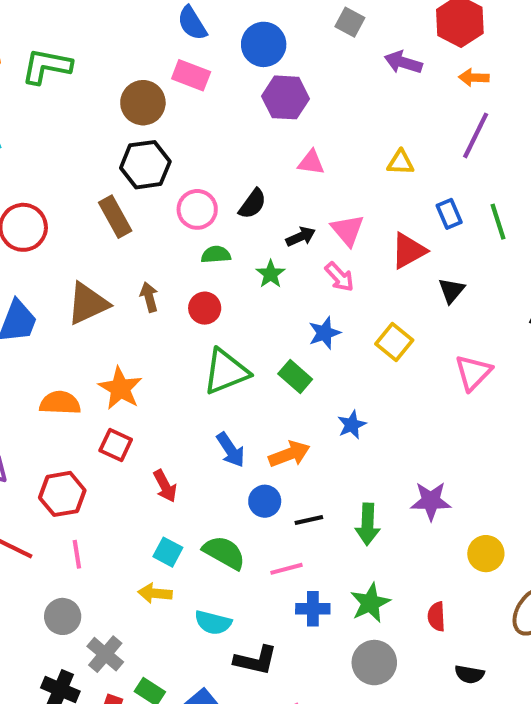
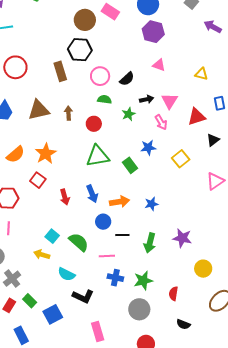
orange semicircle: (60, 403) -> (16, 155), turned 126
blue star: (352, 425) -> (151, 204), moved
red arrow: (165, 486) -> (65, 197), moved

